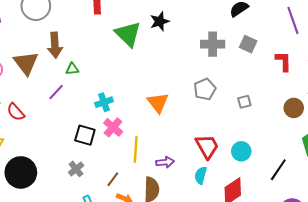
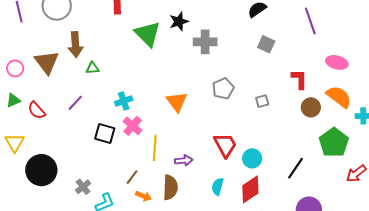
gray cross: (213, 44) -> (205, 42), moved
red L-shape: (283, 61) -> (299, 79), moved
purple line: (56, 92) -> (75, 103), moved
cyan circle: (241, 151) -> (252, 158), moved
gray cross: (76, 169) -> (83, 187), moved
cyan semicircle: (201, 175) -> (218, 187), moved

